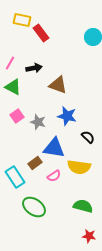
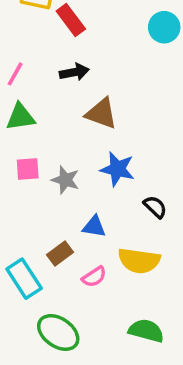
black arrow: (34, 68) -> (74, 72), moved
green triangle: (13, 87) -> (20, 117), turned -36
pink square: (17, 116) -> (28, 169), turned 32
blue triangle: (54, 148) -> (94, 227), size x0.6

